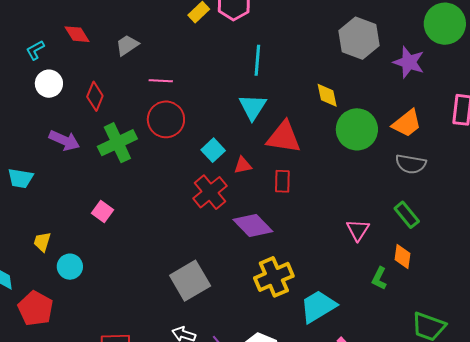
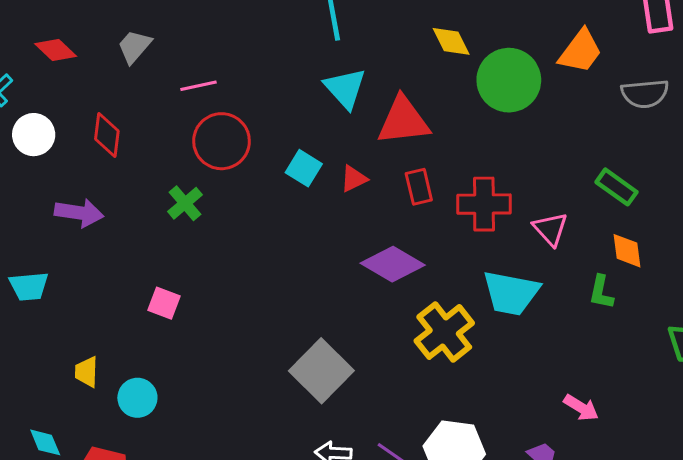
green cross: (117, 143) -> (185, 203), moved, size x0.6
gray semicircle: (411, 164) -> (645, 94), moved
red cross: (210, 192) -> (484, 204), moved, turned -36
cyan trapezoid: (318, 306) -> (511, 293), moved, turned -123

